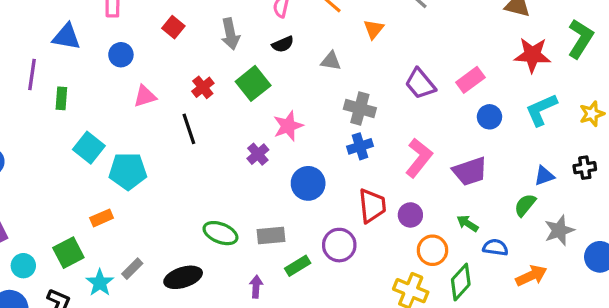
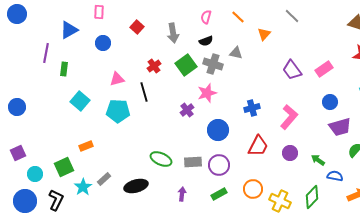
blue triangle: (67, 37) -> (69, 30), turned -42
pink triangle: (145, 96) -> (117, 79), moved
gray cross: (360, 109) -> (213, 64), moved
blue circle: (489, 117) -> (330, 102), moved
cyan pentagon: (128, 171) -> (118, 111), moved
purple trapezoid: (470, 171) -> (340, 127), moved
red trapezoid: (372, 206) -> (258, 146), turned 30
purple circle: (410, 215) -> (290, 153), moved
purple circle: (339, 245) -> (219, 165), moved
orange circle: (432, 250) -> (253, 189), moved
green rectangle: (298, 266) -> (219, 194), moved

